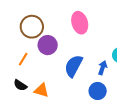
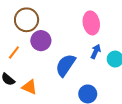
pink ellipse: (80, 23) -> (91, 23), moved
blue arrow: (103, 68) -> (96, 51), moved

